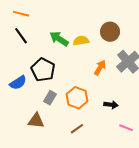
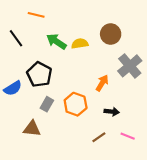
orange line: (21, 14) -> (36, 15), moved
orange arrow: (100, 68) -> (102, 83), moved
brown line: (77, 129) -> (99, 137), moved

